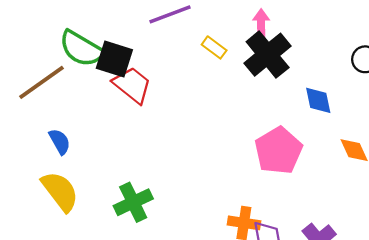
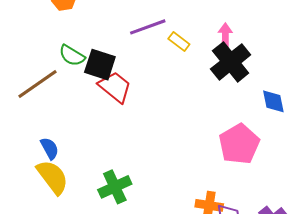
yellow rectangle: (214, 47) -> (179, 41), moved
green semicircle: (81, 49) -> (72, 56), size x0.7
blue semicircle: (60, 142) -> (50, 148), moved

